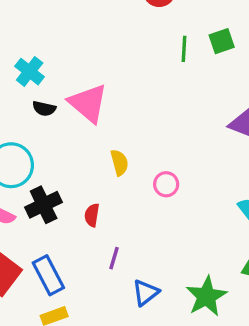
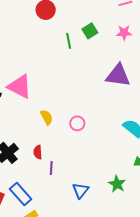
purple line: (114, 258) -> (51, 168), moved
green star: (206, 296) -> (117, 184), size x0.7

